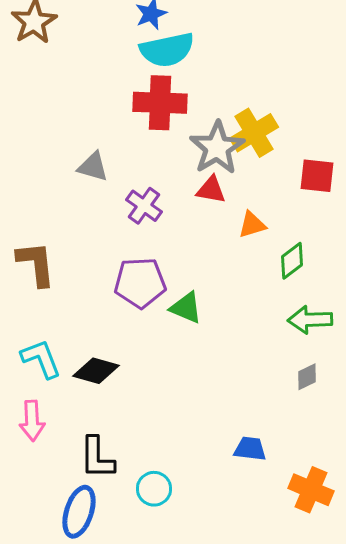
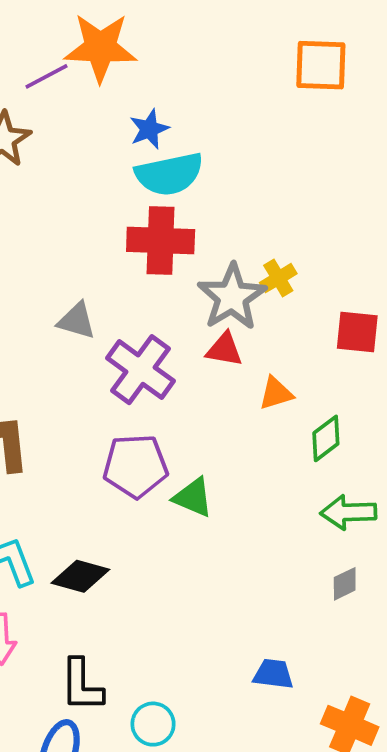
yellow cross: (254, 133) -> (278, 278), size x0.6
purple cross: (144, 206) -> (140, 370), size x1.5

